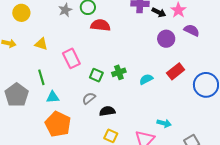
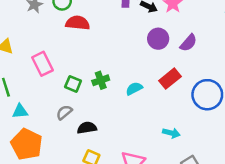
purple semicircle: (192, 30) -> (188, 43), moved, turned 105
cyan arrow: (164, 123) -> (171, 133), moved

